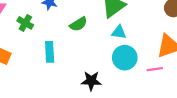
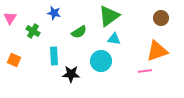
cyan circle: (125, 58) -> (101, 61), moved
black star: (91, 81) -> (71, 74), moved

